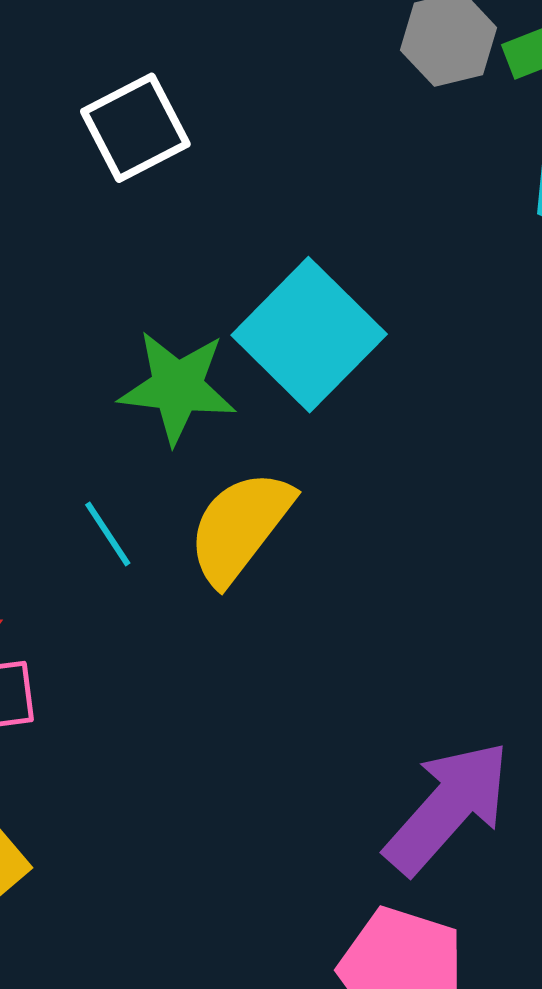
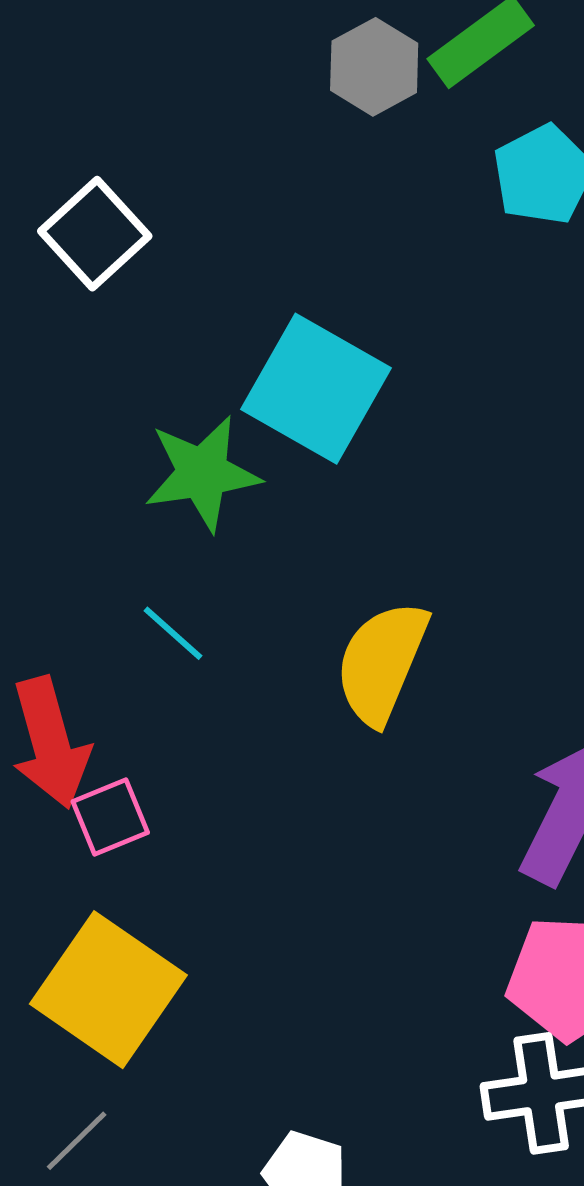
yellow semicircle: (240, 527) -> (382, 663), moved

